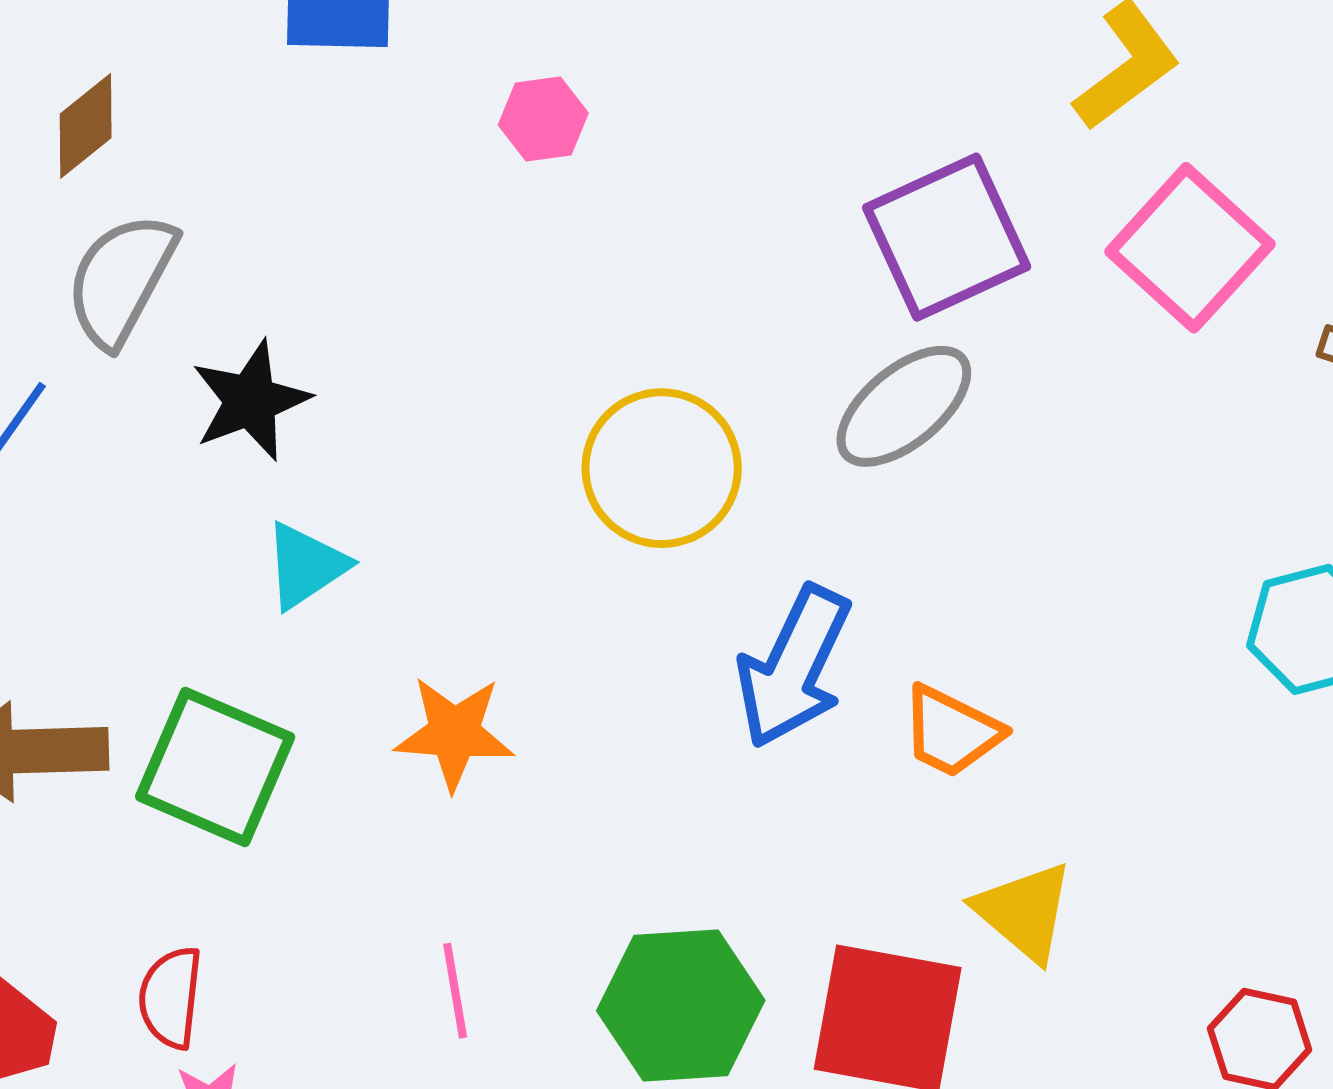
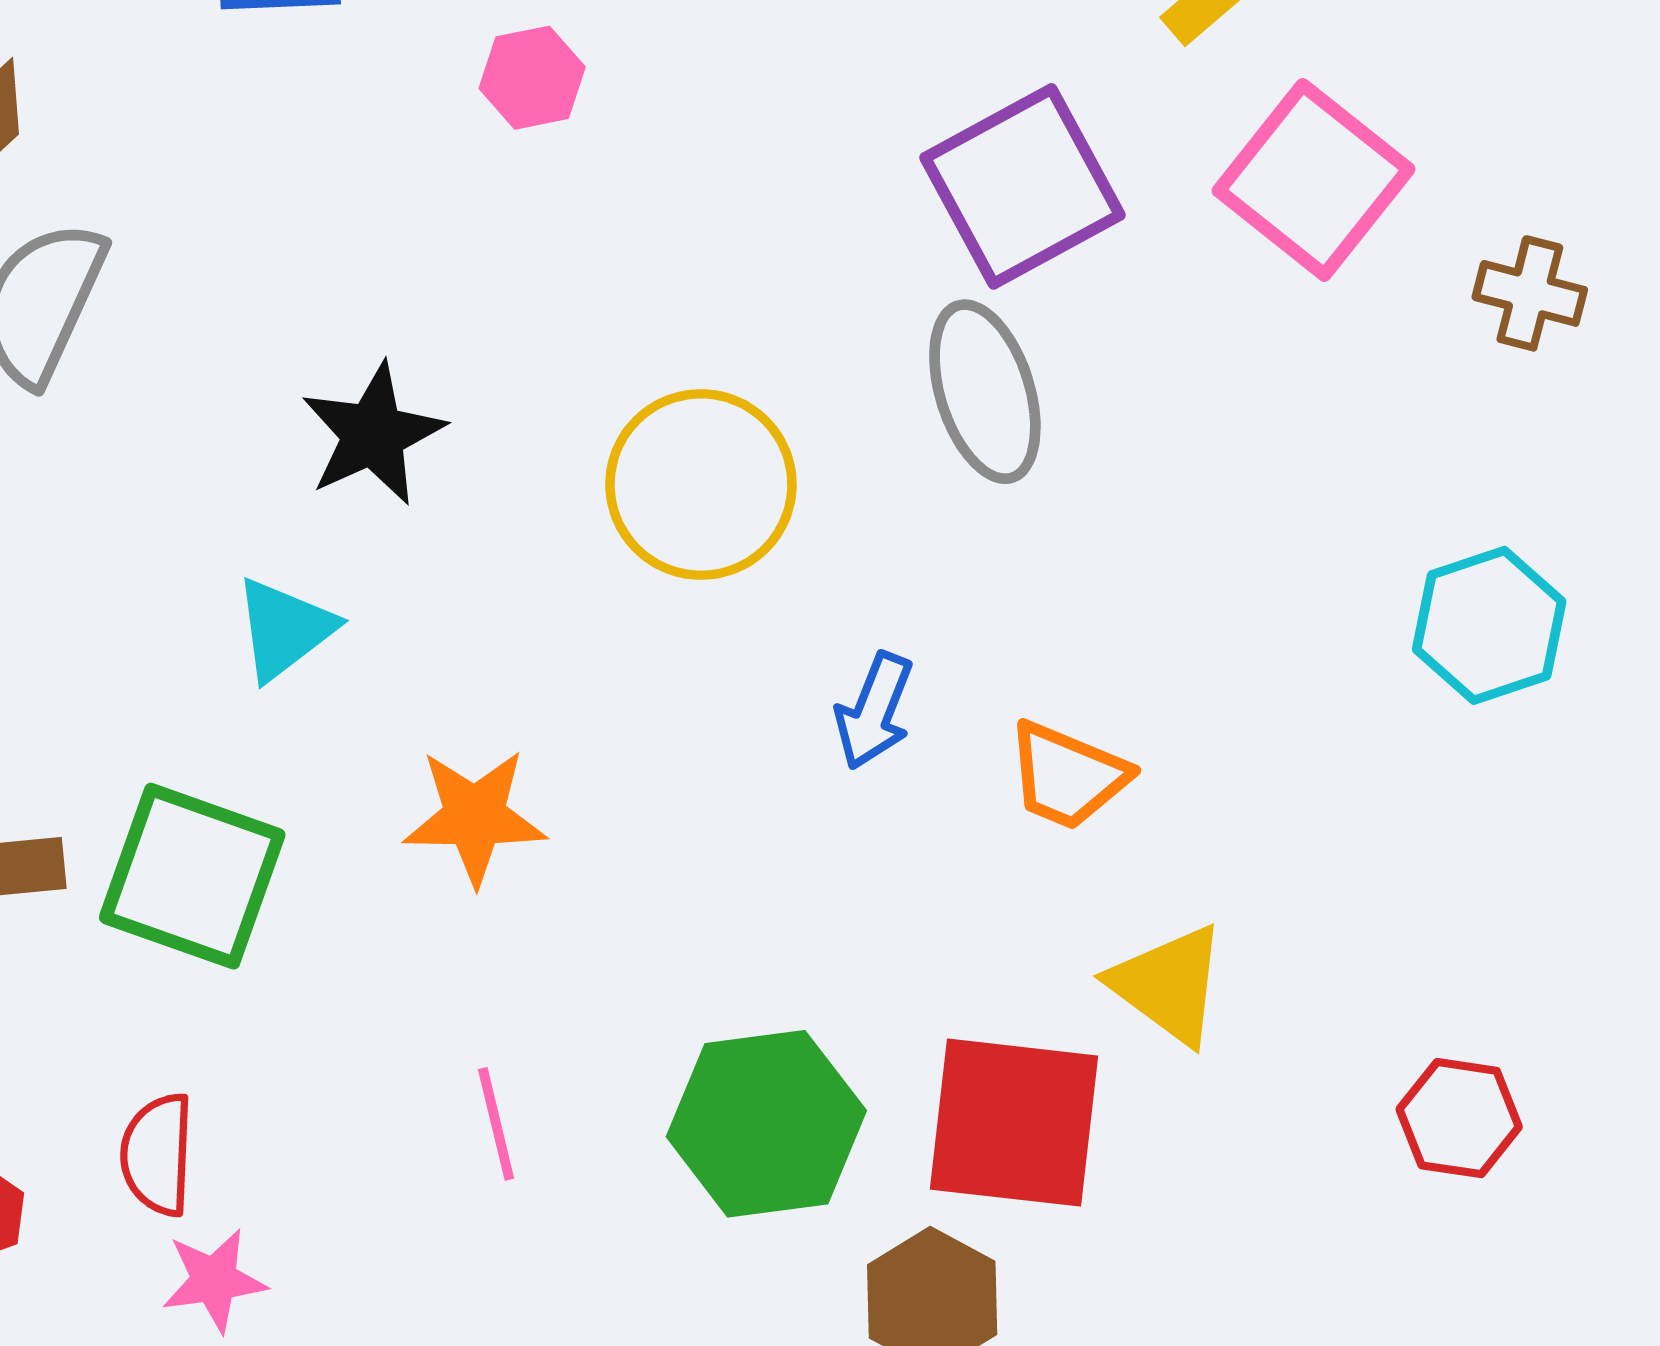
black star: (251, 401) -> (373, 434), moved
gray ellipse: (904, 406) -> (985, 392), turned -64
blue arrow: (794, 667) -> (874, 711), size x0.6

